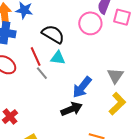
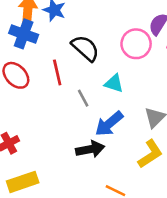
cyan triangle: (58, 58) -> (114, 83), moved
gray line: (42, 73) -> (83, 98), moved

